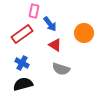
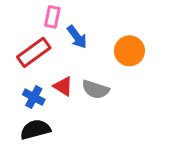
red triangle: (55, 45) -> (63, 86), moved
gray semicircle: (61, 69) -> (96, 89), moved

